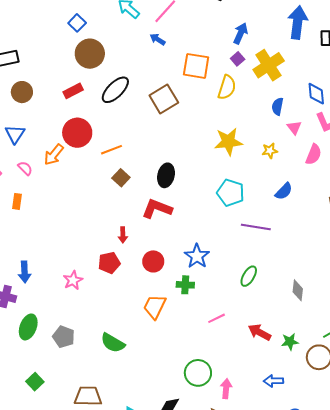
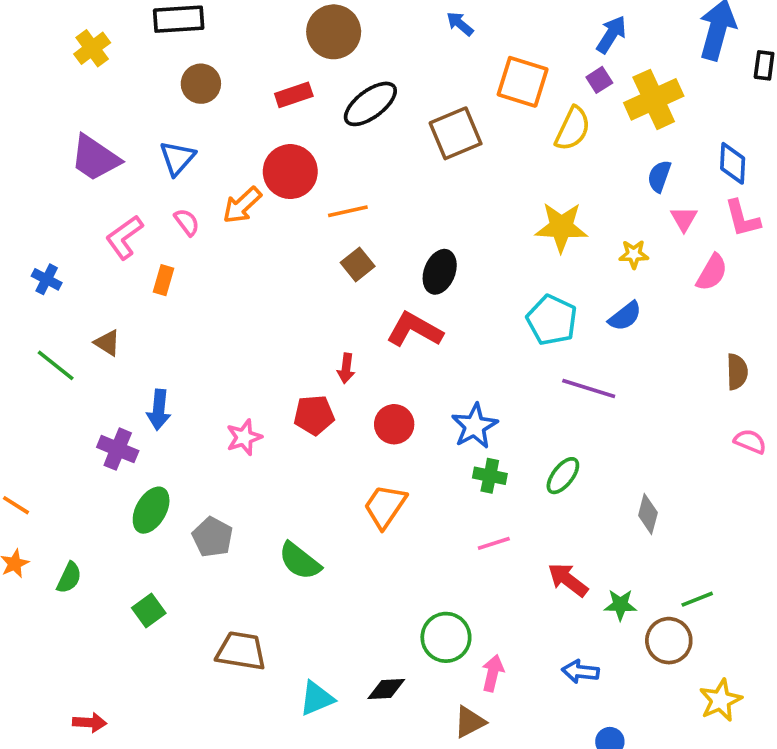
blue semicircle: (284, 191) -> (625, 316), moved
green cross: (185, 285) -> (490, 476), moved

